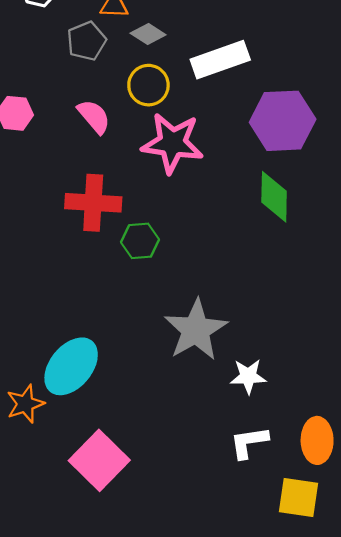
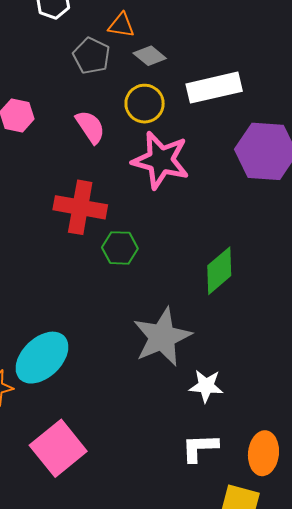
gray pentagon: (87, 41) -> (91, 56), turned -30
green diamond: (274, 197) -> (219, 271), moved, turned 42

